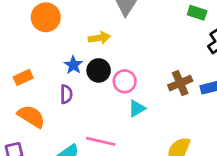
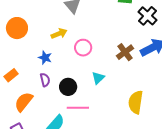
black circle: (99, 70) -> (68, 87), moved
pink circle: (125, 81) -> (83, 48), moved
orange semicircle: (31, 116) -> (24, 102), turned -70

